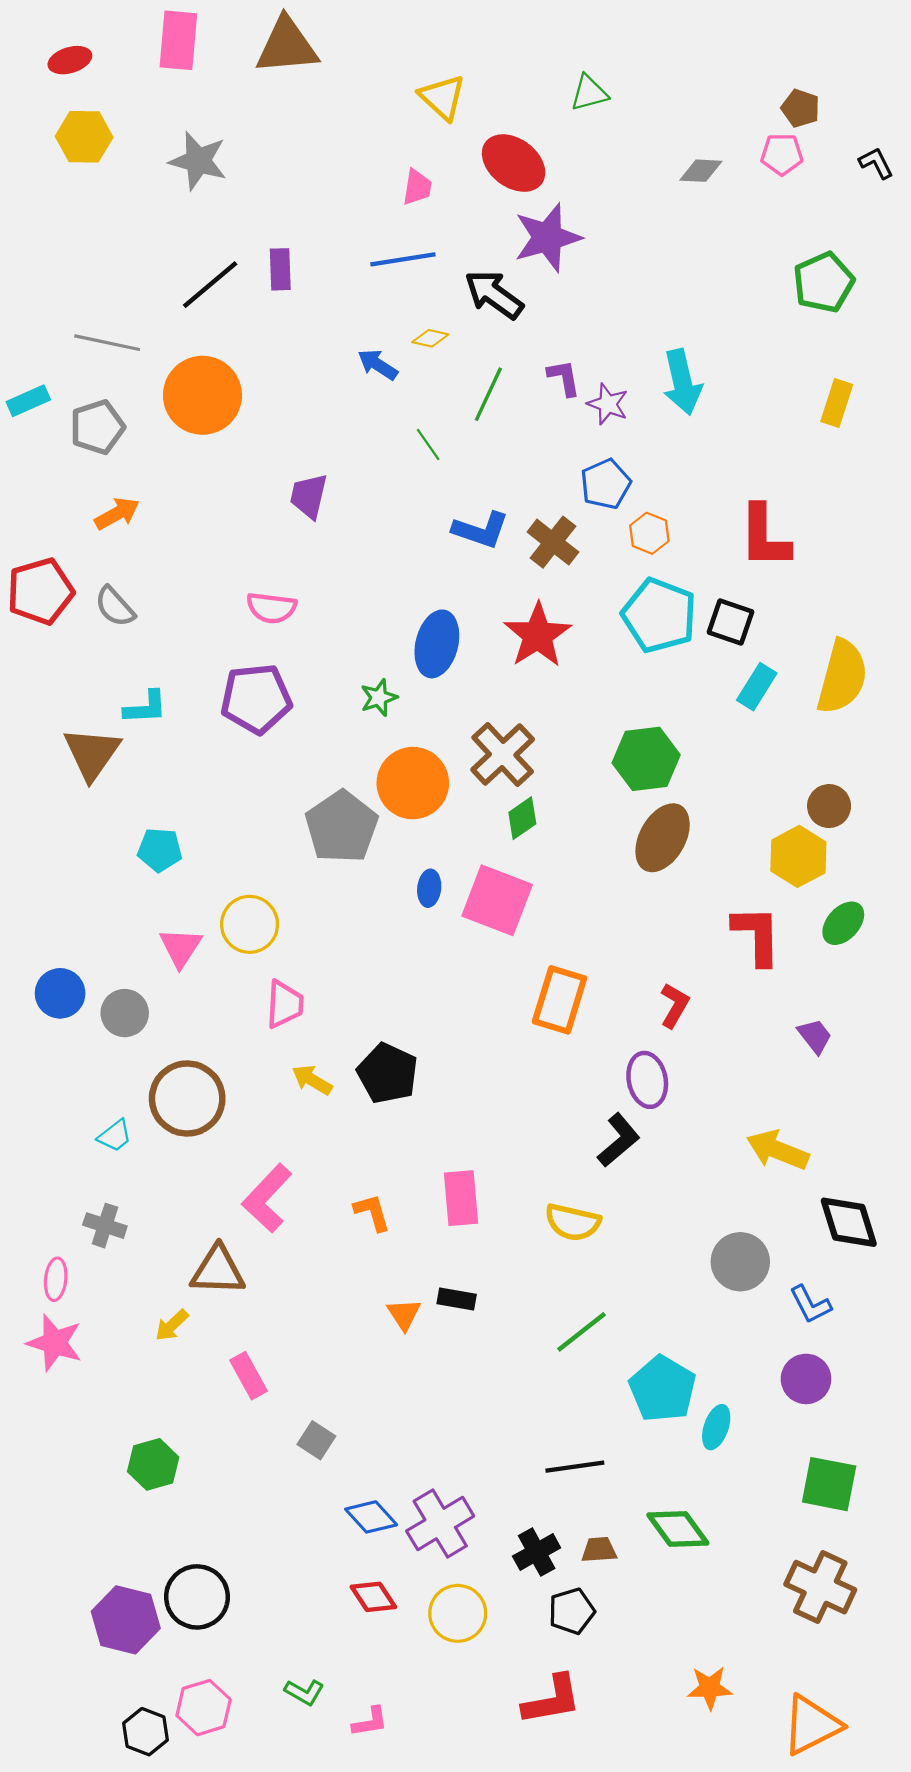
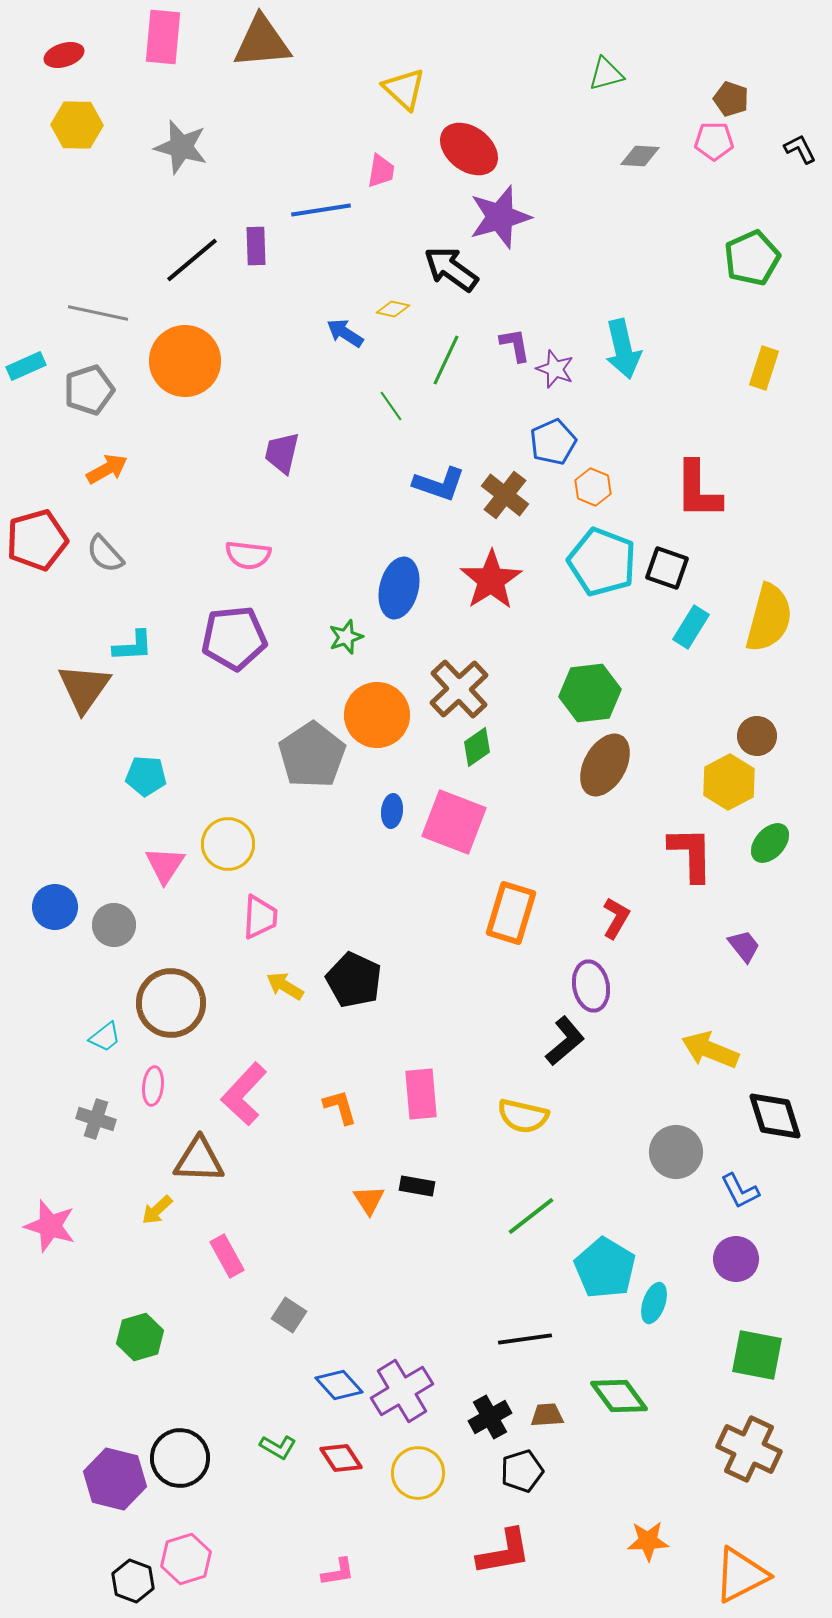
green triangle: (589, 93) -> (606, 74), moved
blue line: (403, 259) -> (321, 210), moved
pink ellipse: (56, 1279) -> (153, 1086), moved
green L-shape: (304, 1692) -> (278, 1447), moved

